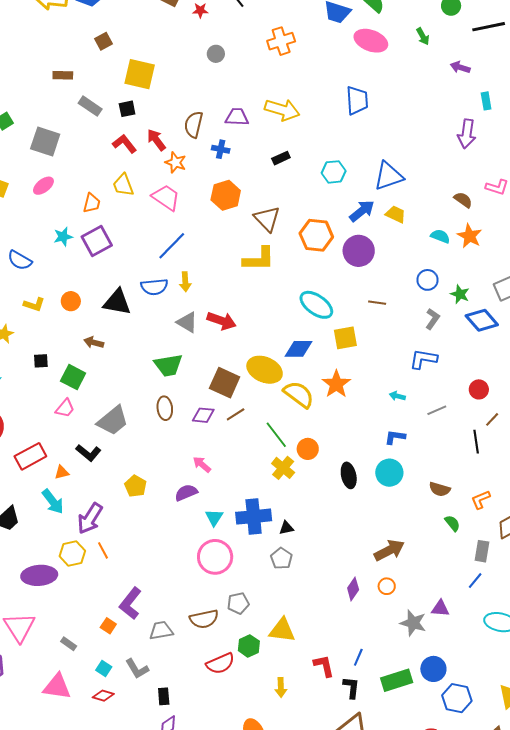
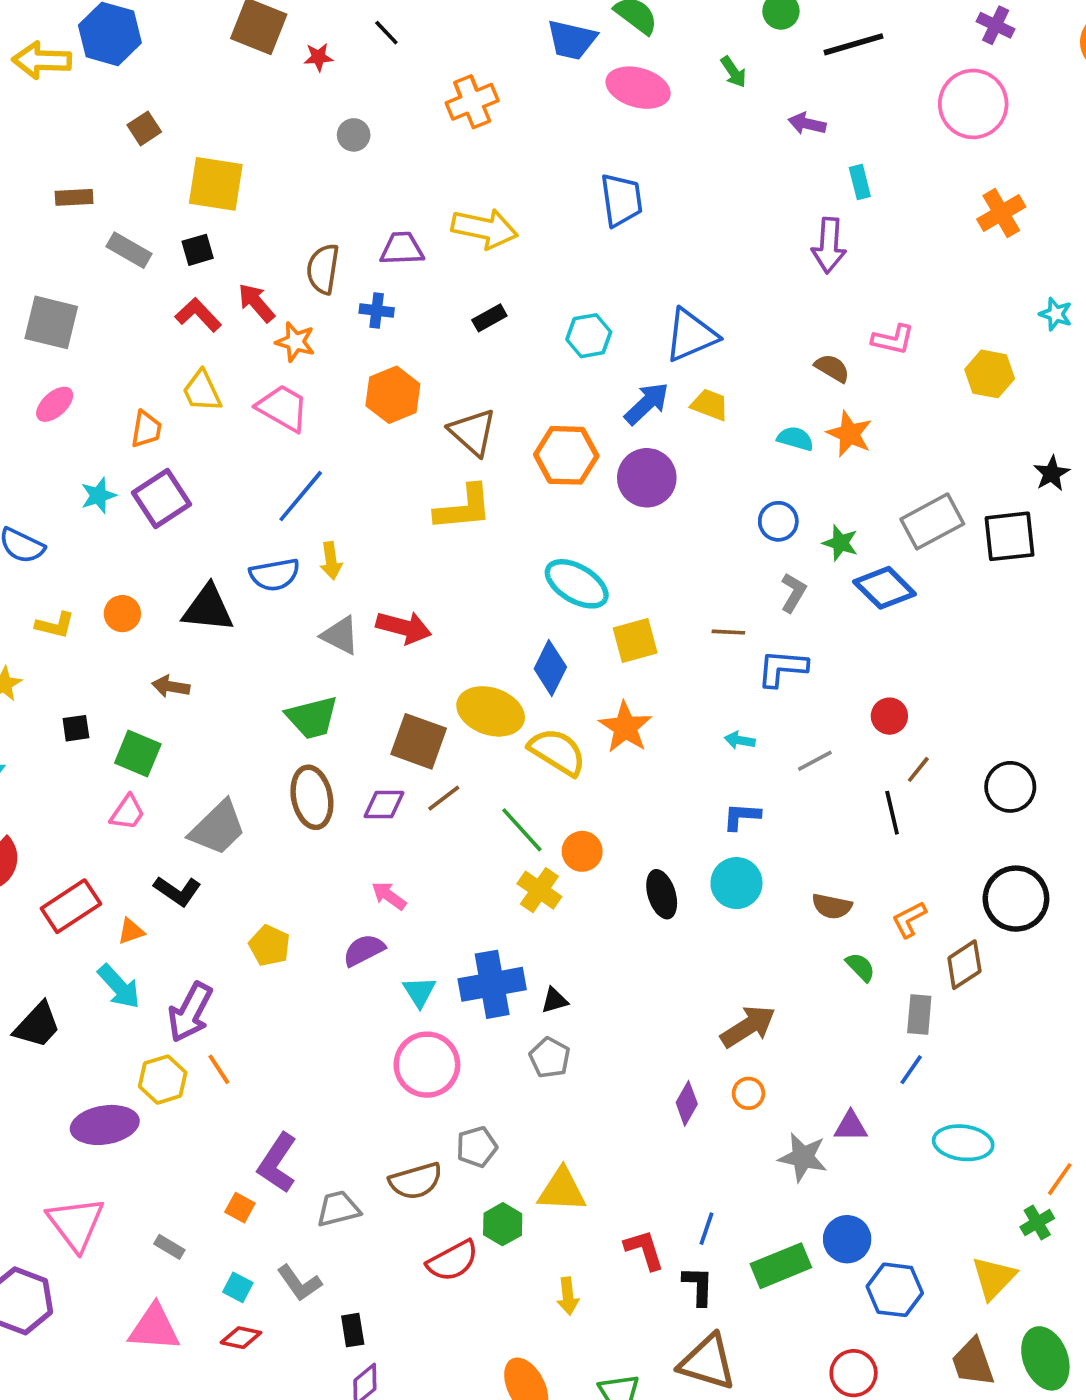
brown line: (377, 303) -> (728, 632), moved
blue diamond: (299, 349) -> (550, 668), turned -60
brown ellipse: (165, 408) -> (312, 797), size x1.4

